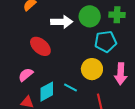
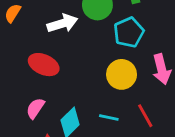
cyan line: (70, 88) -> (109, 117), moved

